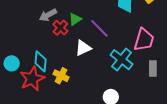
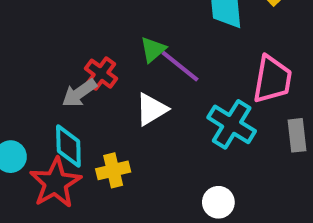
gray arrow: (48, 15) -> (79, 93), moved
green triangle: (75, 19) -> (153, 50), moved
yellow cross: (61, 76) -> (113, 170), turned -35

